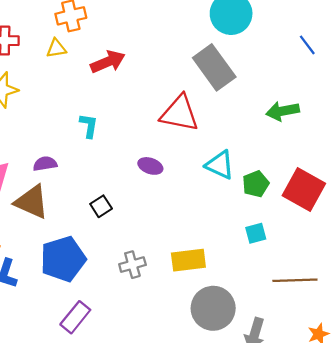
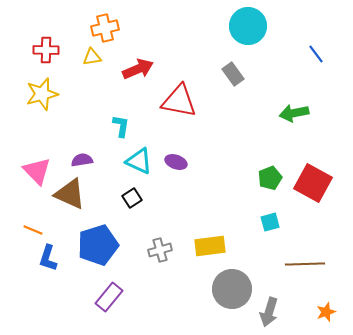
gray rectangle: (214, 67) -> (233, 74), size x0.6
red triangle: (180, 113) -> (179, 101), moved
cyan triangle: (220, 165) -> (139, 161), moved

